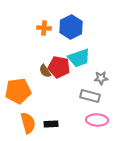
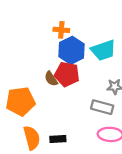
blue hexagon: (71, 27) -> (72, 50), moved
orange cross: (44, 28) -> (61, 30), moved
cyan trapezoid: (79, 58) -> (103, 50), moved

